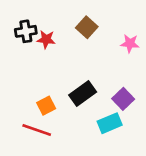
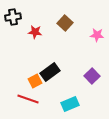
black cross: (26, 31) -> (13, 17), moved
black rectangle: (83, 93) -> (50, 72), moved
cyan rectangle: (110, 123) -> (70, 104), moved

